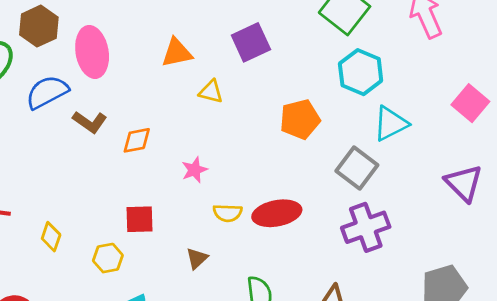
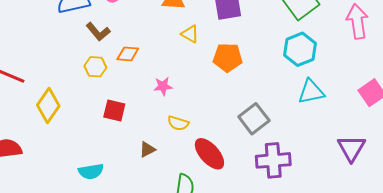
orange pentagon: (300, 119) -> (228, 57), moved
gray square: (357, 168) -> (254, 119), moved
red ellipse: (277, 213) -> (209, 154), moved, turned 44
yellow diamond: (51, 237) -> (48, 106), size x1.6
yellow hexagon: (108, 258) -> (95, 67), moved

